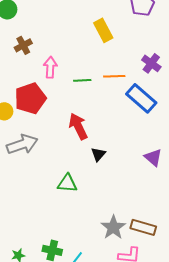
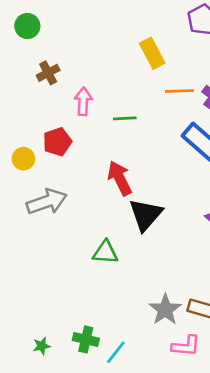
orange line: (114, 76) -> (179, 91), moved
red pentagon: (30, 98) -> (57, 142), size x0.7
black triangle: (98, 154) -> (146, 215), size x1.8

